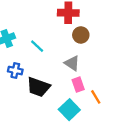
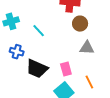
gray triangle: (72, 63) -> (87, 48), moved, turned -35
pink rectangle: (78, 85) -> (66, 69), moved

